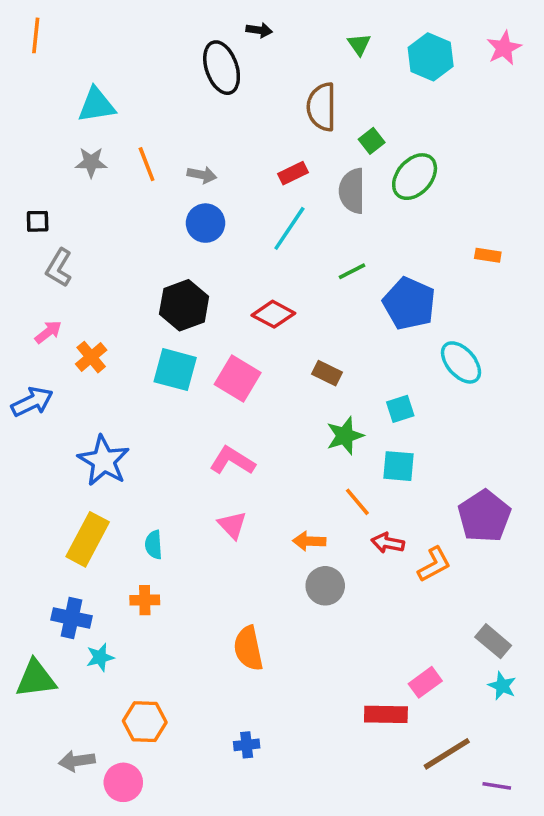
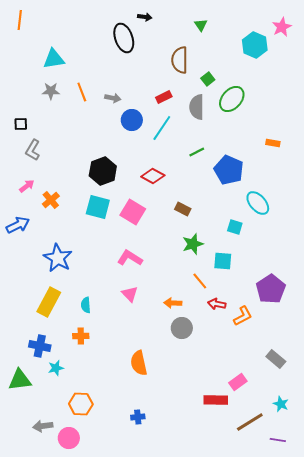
cyan hexagon: (431, 57) -> (255, 45), moved
blue circle: (205, 223) -> (132, 120), moved
cyan square: (400, 409) -> (235, 227), moved, turned 35
cyan star: (502, 686) -> (281, 404), moved

